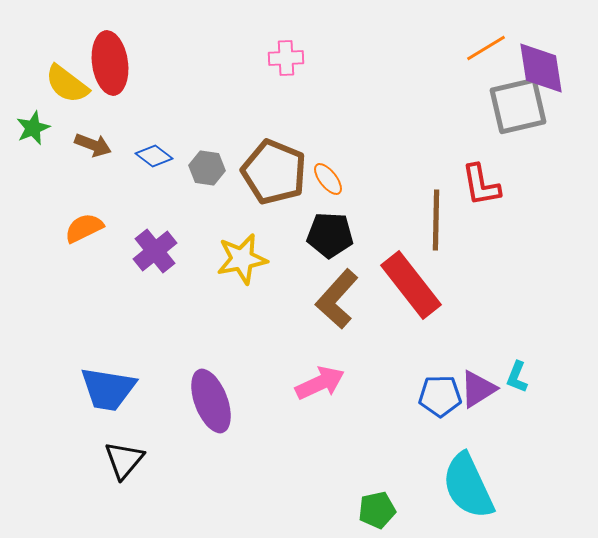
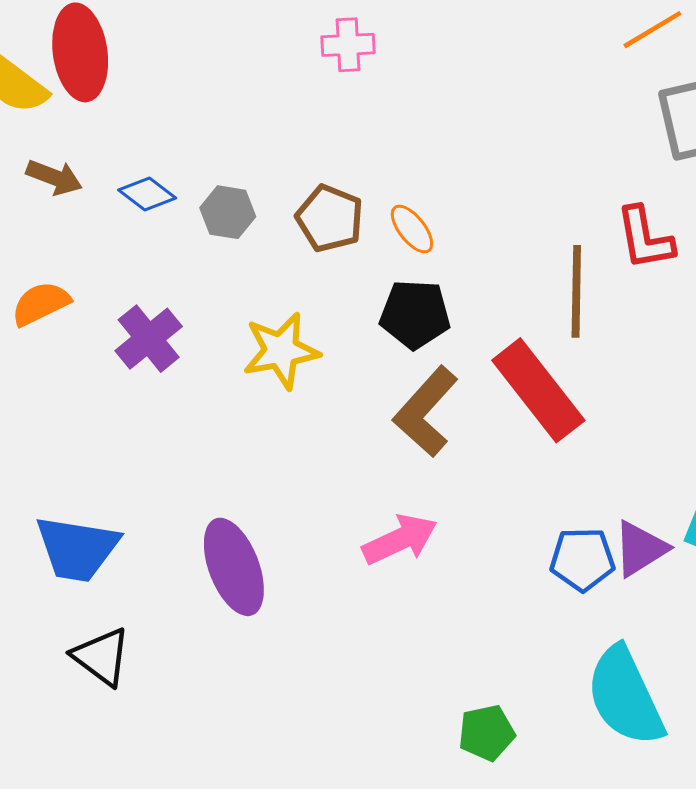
brown pentagon: (274, 172) -> (330, 218), size x0.7
black triangle: (124, 460) -> (101, 657), turned -33

